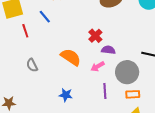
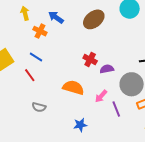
red line: (25, 31) -> (30, 75), moved
gray semicircle: (32, 65) -> (39, 107), turned -32
pink arrow: (98, 66) -> (101, 96), moved

